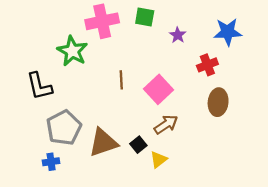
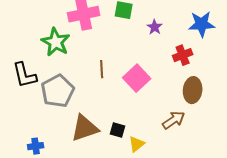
brown arrow: (166, 124) -> (174, 120), moved
gray pentagon: (64, 128) -> (58, 91), moved
black square: (138, 145) -> (118, 130), turned -35

